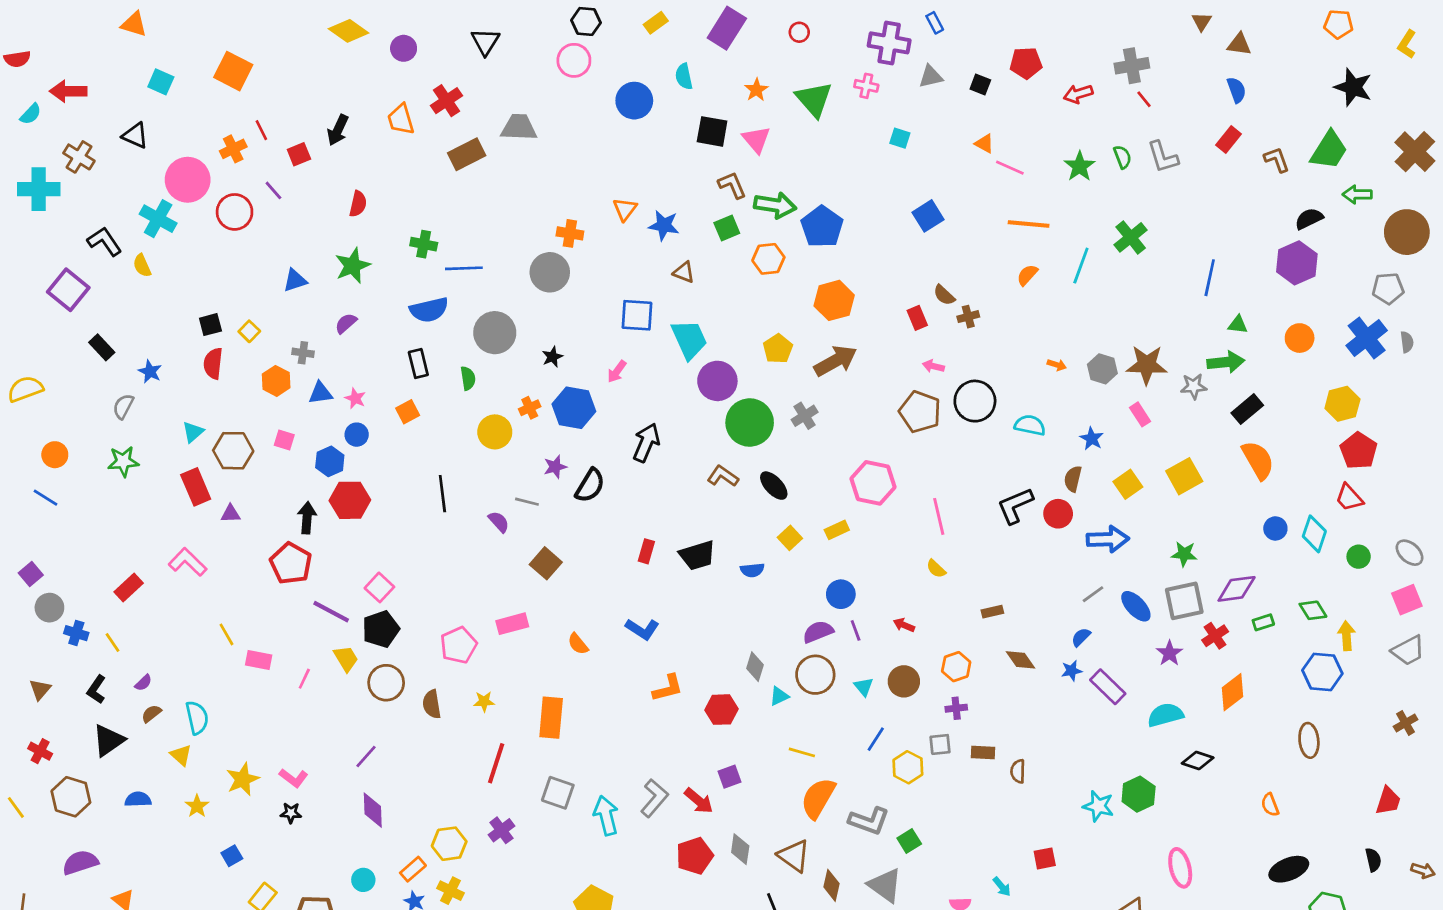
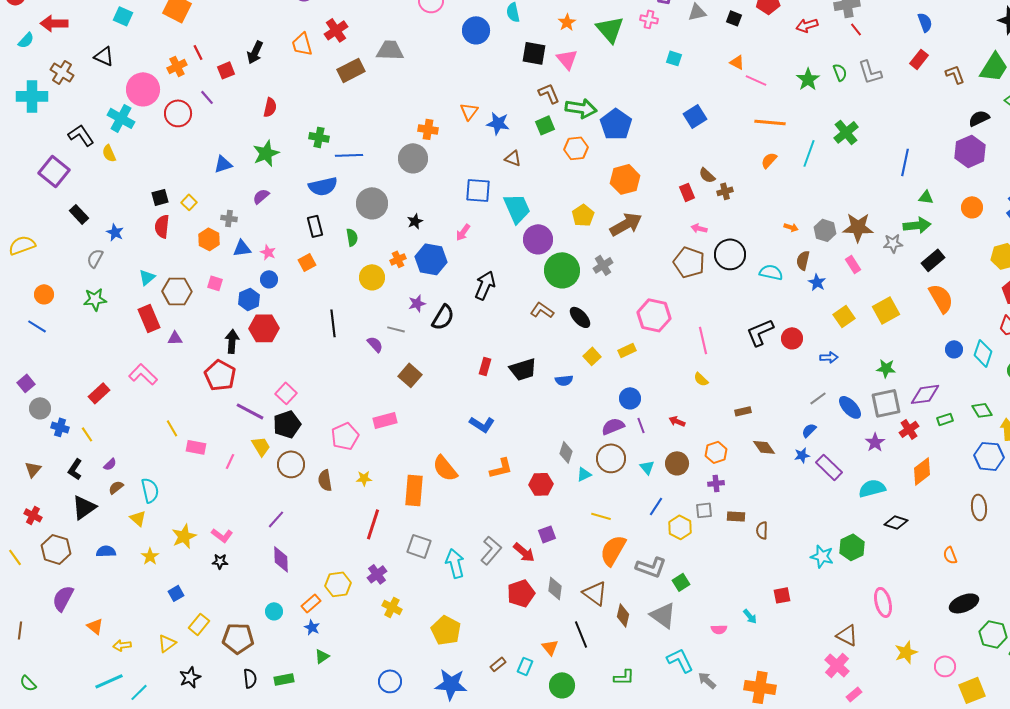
brown semicircle: (1073, 479) -> (803, 260), moved
blue arrow: (1108, 539) -> (829, 357), size x0.6
orange semicircle: (578, 644) -> (445, 468), moved, size x1.6
purple semicircle: (80, 862) -> (63, 598), turned -44
yellow cross: (451, 891) -> (392, 607), moved

